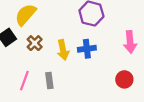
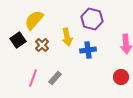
yellow arrow: (63, 50) -> (67, 37), moved
gray rectangle: (49, 81) -> (55, 78), turned 48

